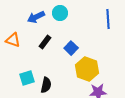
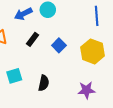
yellow hexagon: (87, 69) -> (93, 51), moved
black semicircle: (46, 85) -> (44, 83), moved

